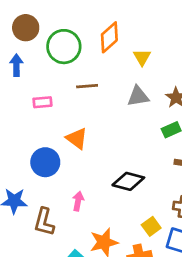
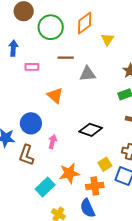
blue arrow: (16, 65) -> (13, 48), moved
gray triangle: (138, 96) -> (87, 74), moved
blue circle: (45, 162) -> (31, 123), moved

